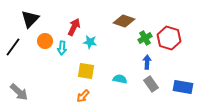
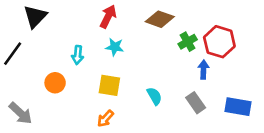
red arrow: (74, 27) -> (108, 17), moved
orange circle: (45, 41) -> (55, 83), moved
blue arrow: (147, 62) -> (203, 70), moved
cyan semicircle: (120, 79) -> (154, 96), turned 48

